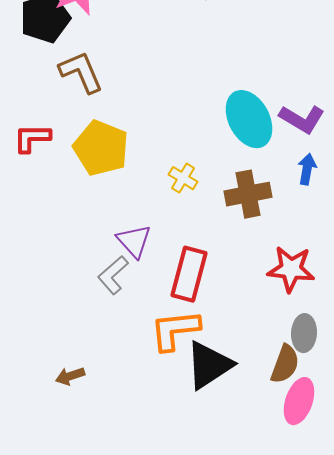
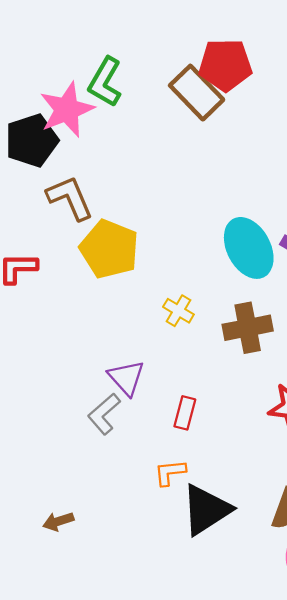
yellow pentagon: (101, 148) -> (109, 249), moved
red rectangle: (189, 274) -> (185, 413), size x0.6
orange L-shape: (175, 330) -> (170, 472), size x0.6

